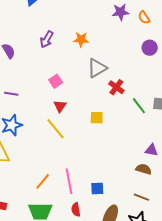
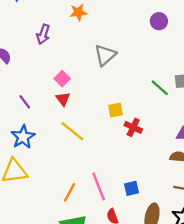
orange star: (81, 39) -> (78, 12), moved
red cross: (116, 87) -> (133, 127), moved
purple line: (11, 94) -> (25, 102), moved, turned 56
red triangle: (60, 106) -> (63, 99), moved

